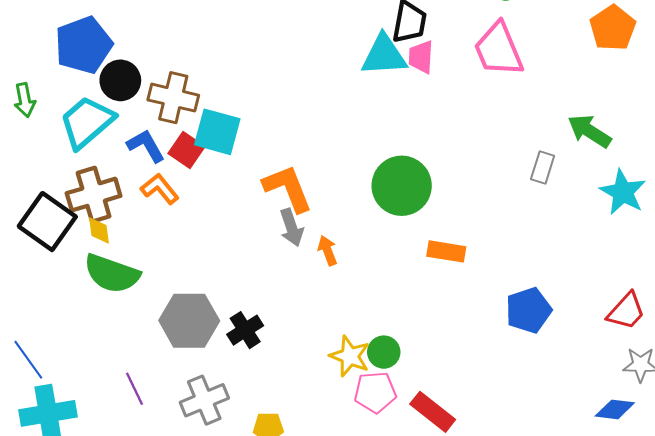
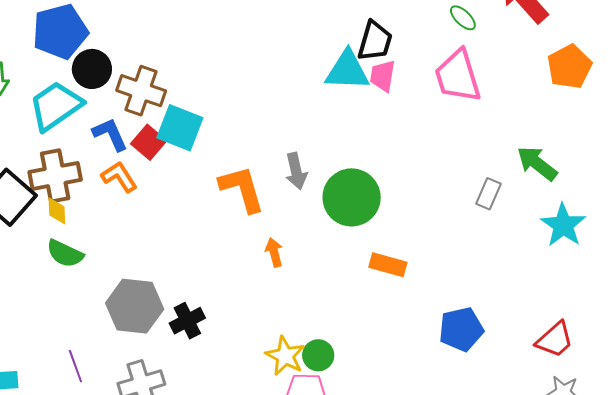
gray arrow: (292, 228) -> (296, 171), moved
green semicircle: (112, 274) -> (65, 254), size x0.7

